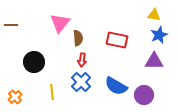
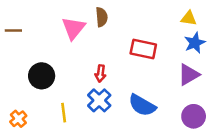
brown semicircle: (78, 38) -> (102, 17), moved
purple triangle: (154, 61) -> (189, 75), turned -30
purple circle: (144, 95) -> (194, 116), moved

